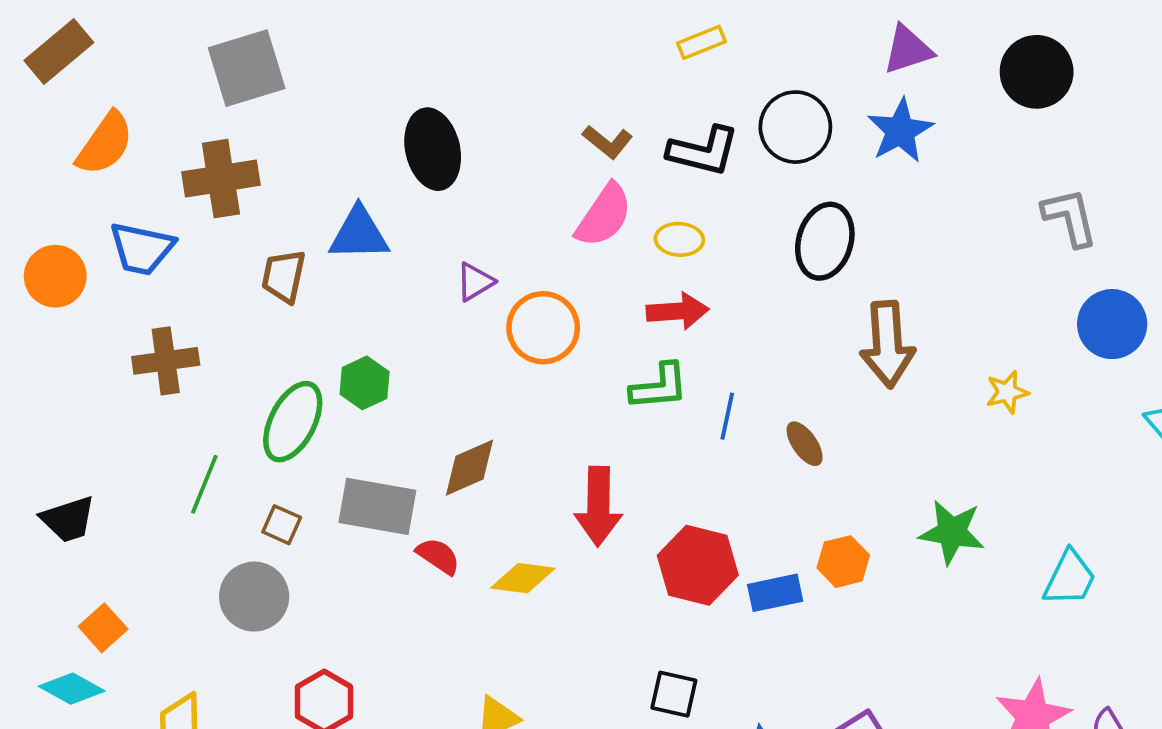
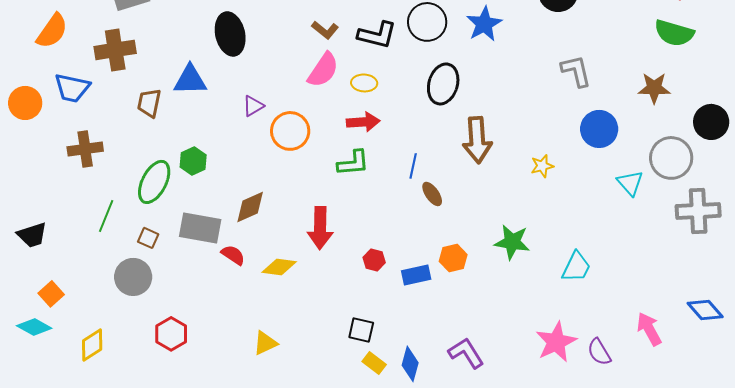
blue line: (727, 416) -> (413, 166), moved
red hexagon: (698, 565) -> (374, 260), size x0.5

